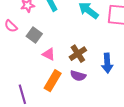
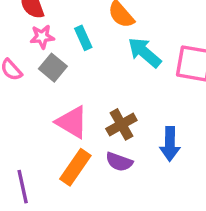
gray square: (34, 35) -> (53, 68), moved
pink triangle: (49, 54) -> (72, 122), size x1.5

